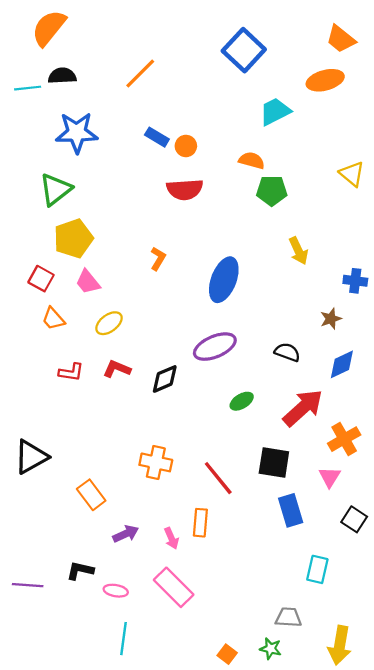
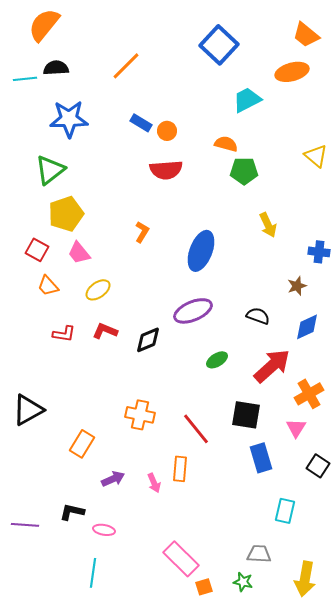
orange rectangle: (91, 495) -> (82, 444), turned 68
pink rectangle: (174, 587) -> (181, 559), moved
cyan line: (123, 639) -> (93, 573), moved
orange square: (227, 654) -> (204, 587), turned 36

